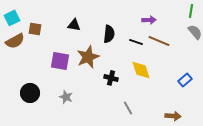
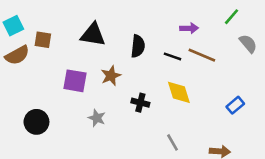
green line: (191, 11) -> (231, 17), moved, turned 32
black triangle: (74, 25) -> (93, 35), size x1.5
brown star: (88, 57) -> (111, 76), size x0.7
gray star: (66, 97) -> (97, 118), moved
gray line: (128, 108) -> (172, 142), moved

